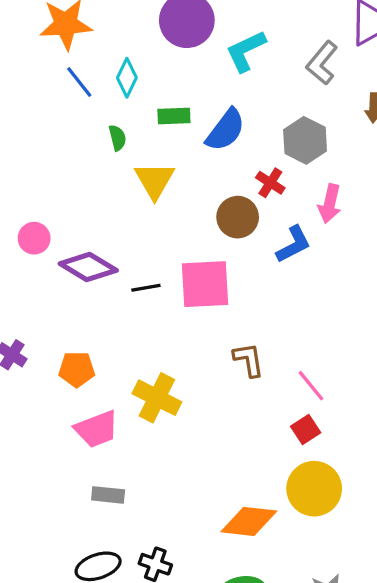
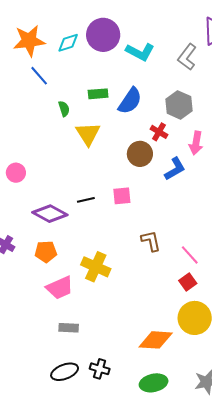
cyan L-shape: (246, 51) -> (140, 52), turned -124
cyan diamond: (127, 78) -> (68, 43), moved, turned 50
purple diamond: (88, 267) -> (50, 214), moved
pink square: (205, 284) -> (122, 196), size x0.6

